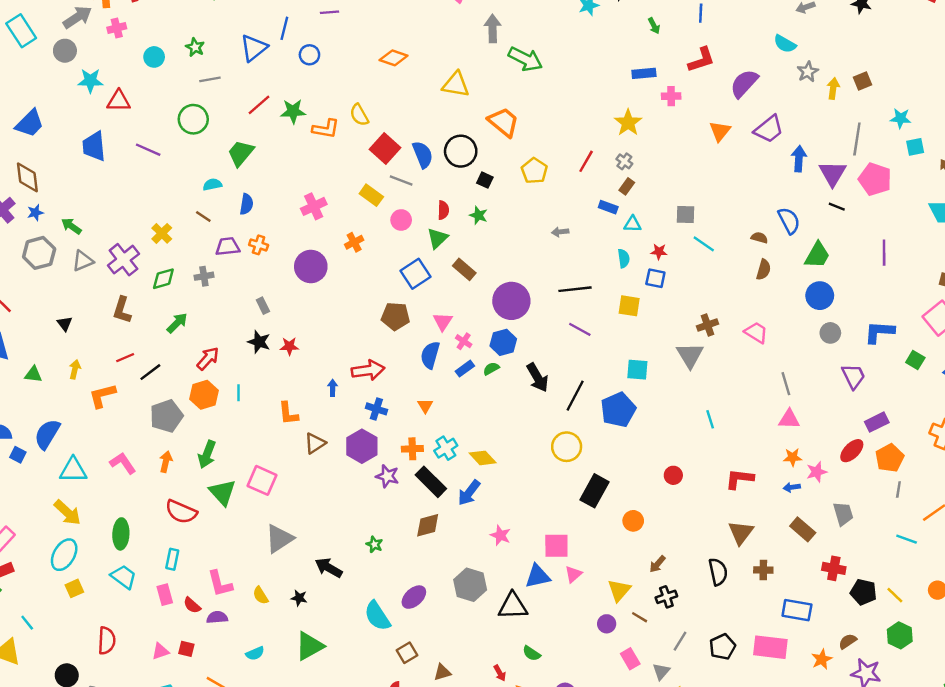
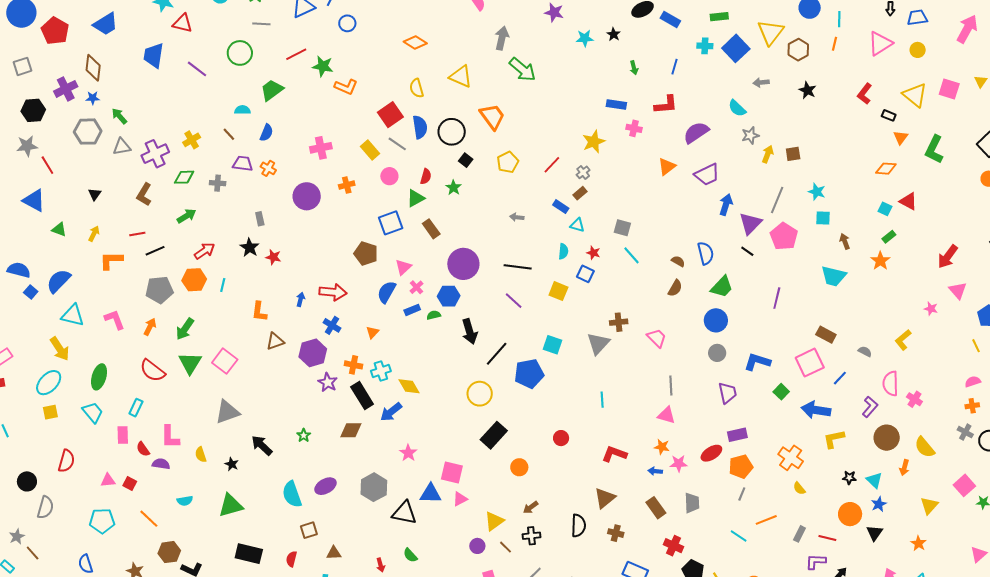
yellow semicircle: (359, 115) -> (417, 88), moved

